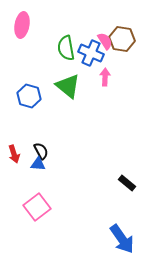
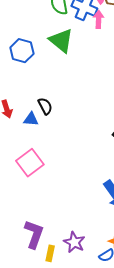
pink arrow: (105, 77) -> (99, 19), moved
black semicircle: (41, 151) -> (45, 106), moved

